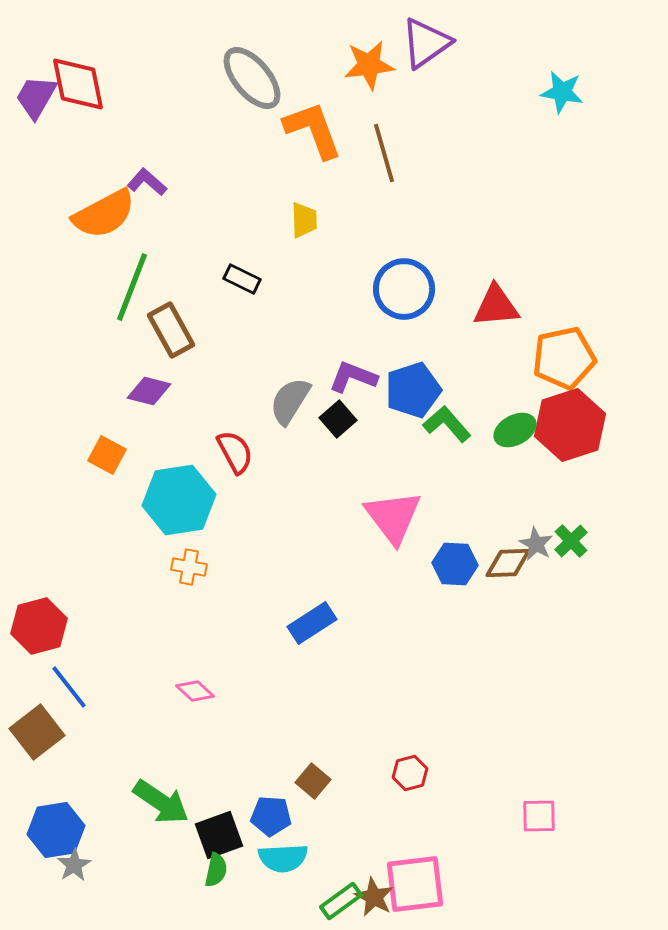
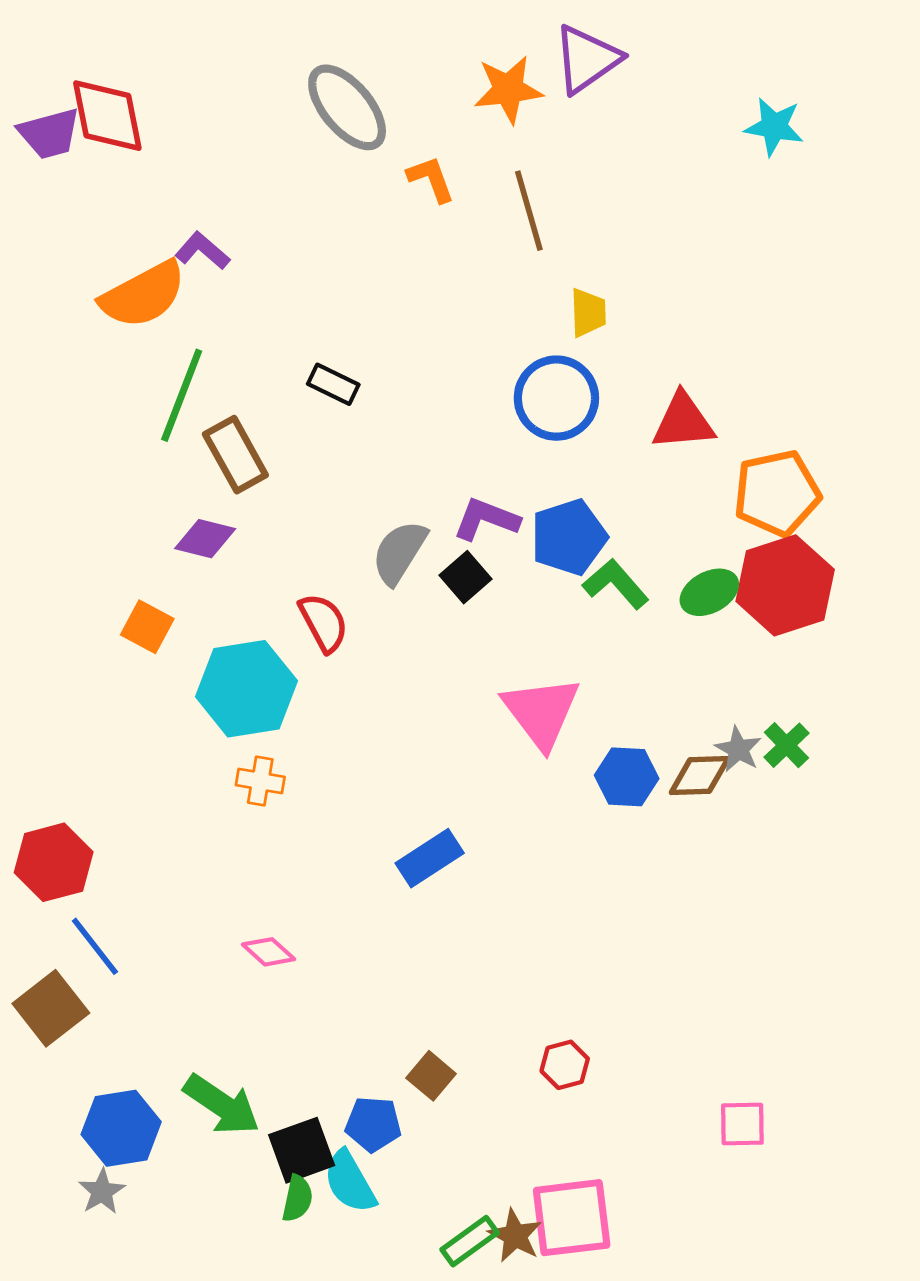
purple trapezoid: (36, 97) -> (49, 134), turned -135
orange L-shape: (313, 130) -> (431, 179), size x0.6
yellow trapezoid: (304, 220) -> (588, 313), moved
blue hexagon: (56, 830) -> (121, 1128), moved
cyan semicircle: (283, 858) -> (350, 1182), moved, turned 63

